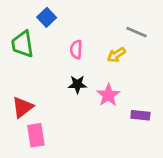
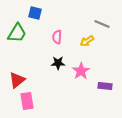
blue square: (47, 17) -> (35, 13), turned -32
green trapezoid: (23, 44) -> (17, 33), turned -140

